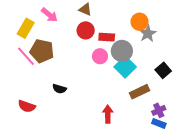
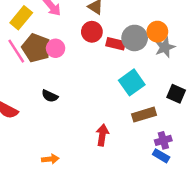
gray circle: (122, 51) -> (135, 38), moved
pink circle: (100, 56) -> (56, 48), moved
black square: (163, 70) -> (176, 94), turned -35

